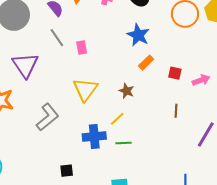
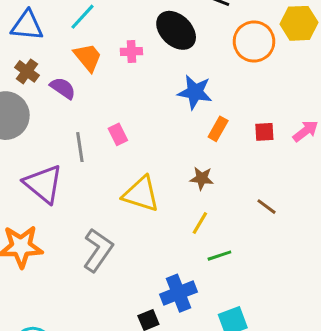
gray line: (57, 38) -> (80, 147), moved, turned 42
yellow triangle: (85, 90) -> (141, 194), turned -32
brown line: (176, 111) -> (267, 207), moved, turned -40
blue cross: (94, 136) -> (179, 293), moved

